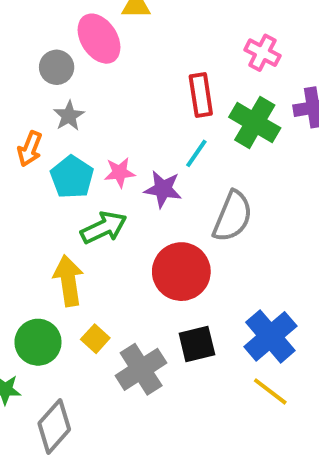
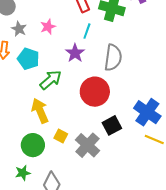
pink star: (120, 172) -> (48, 27), moved
purple star: (163, 189) -> (75, 53), turned -30

